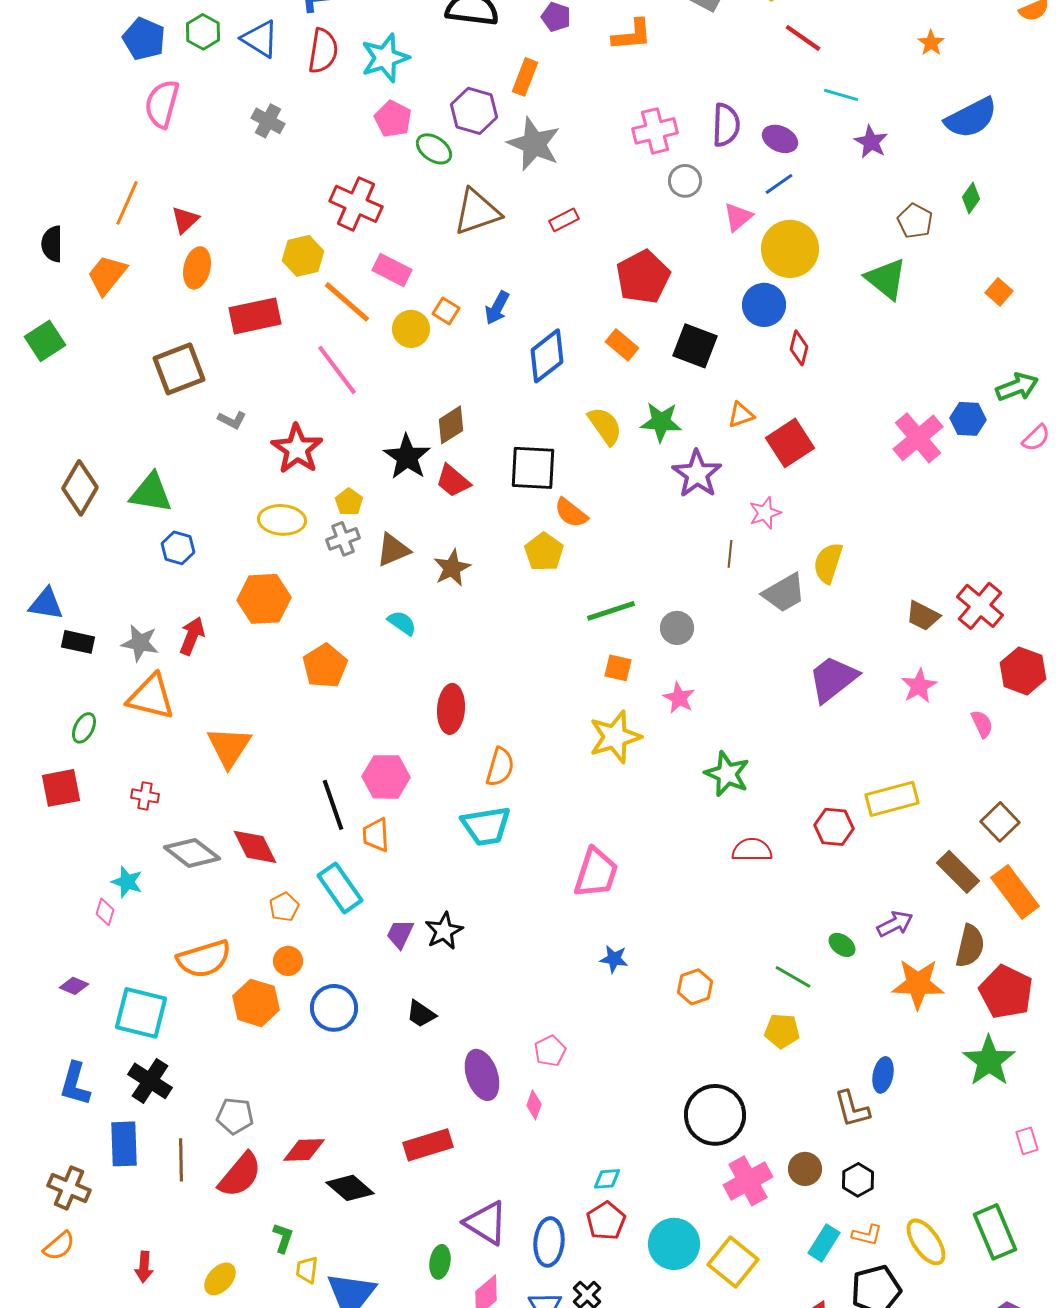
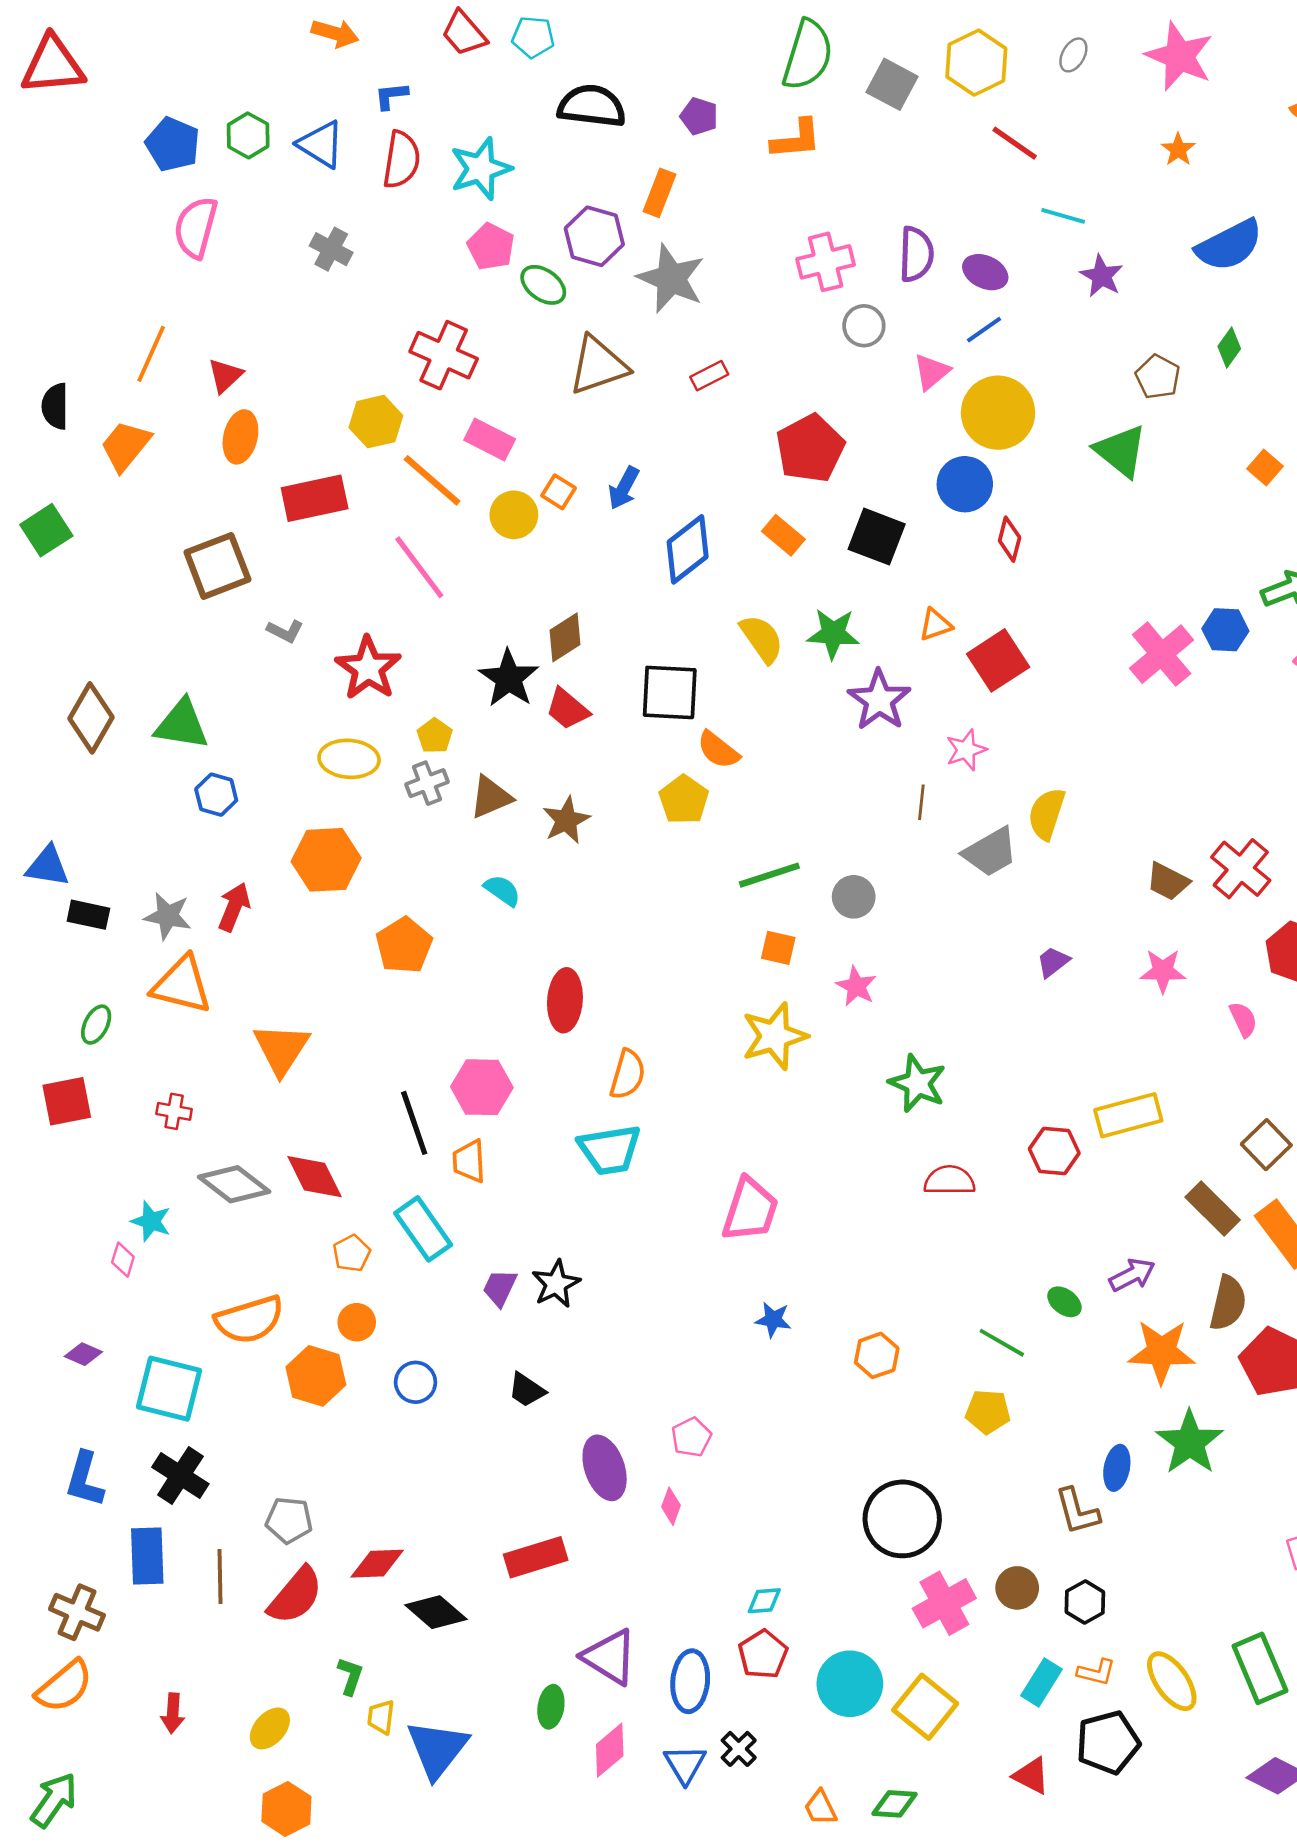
purple trapezoid: (833, 679) -> (1053, 962), size x0.5
pink star: (919, 686) -> (1163, 971), turned 30
blue circle: (334, 1008) -> (415, 1382), size x0.7
green star: (989, 1061) -> (1190, 1442), moved
orange semicircle: (59, 1246) -> (64, 1686), size x1.4

